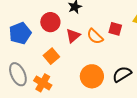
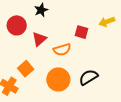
orange semicircle: (95, 36) -> (62, 50), moved, turned -60
orange square: (51, 56) -> (26, 69), moved

